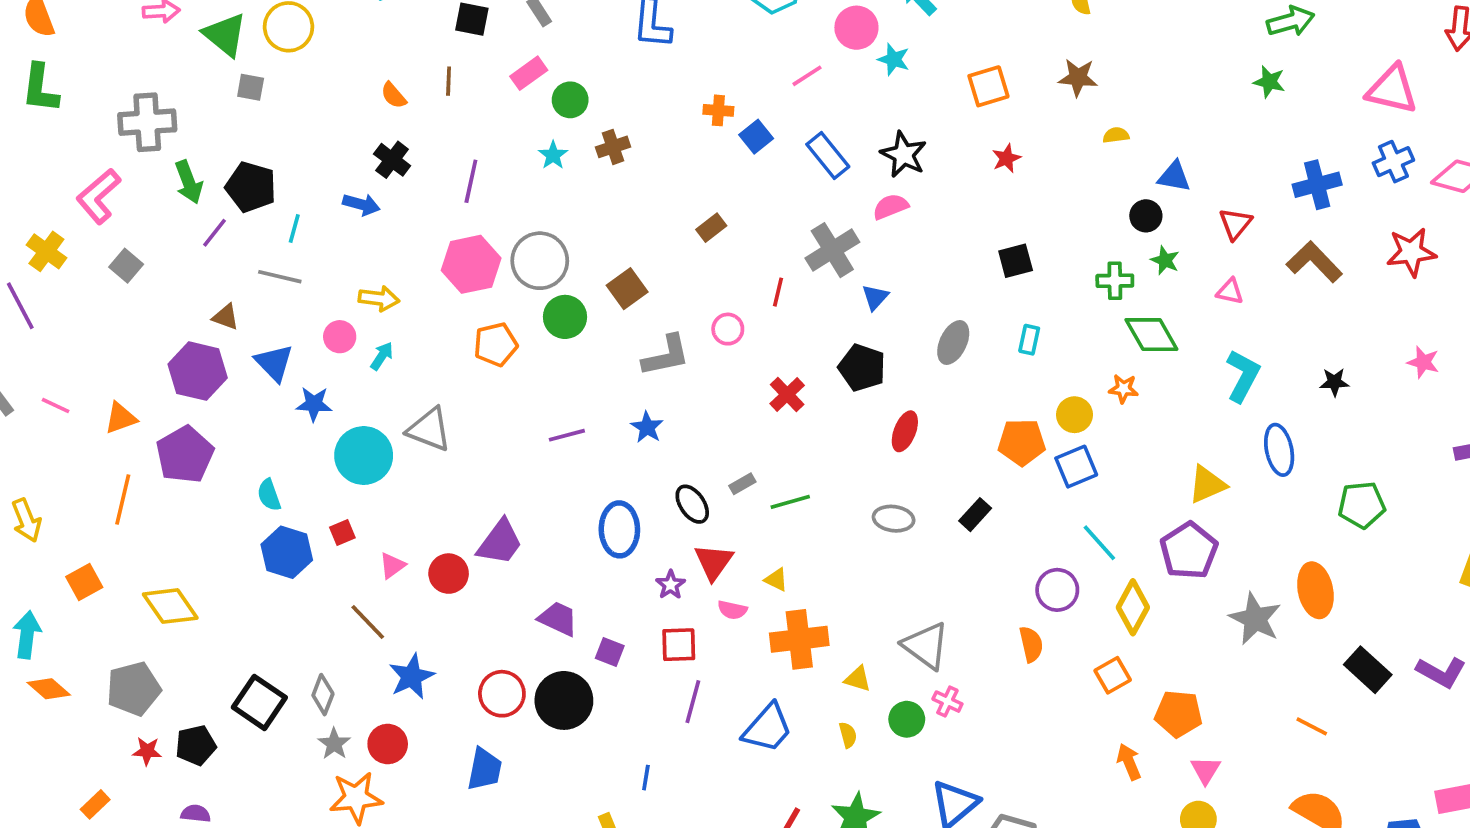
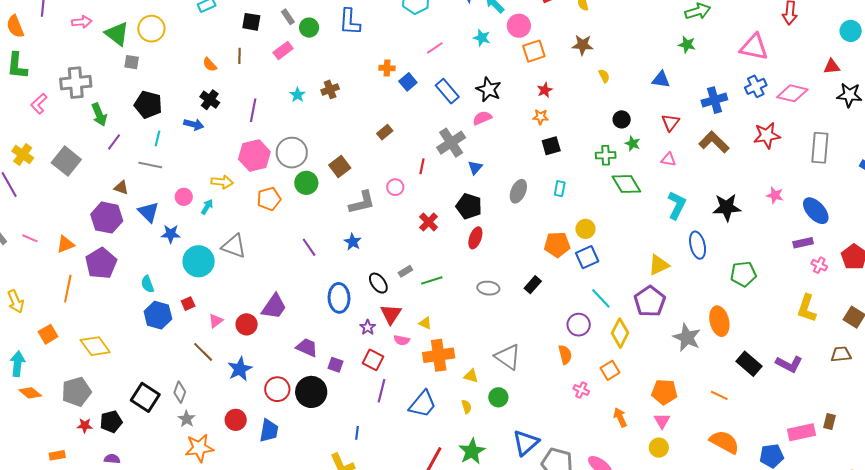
pink circle: (856, 28) -> (519, 26), moved
green circle: (570, 100) -> (309, 28), moved
yellow semicircle: (1116, 135) -> (604, 76), turned 72
blue triangle: (1174, 177) -> (661, 80), moved
black pentagon: (251, 187) -> (148, 105), moved
pink L-shape: (99, 196) -> (39, 104), moved, size x0.7
gray square: (126, 266) -> (66, 161), size x1.6
yellow arrow: (379, 299) -> (222, 182), moved
black star: (1334, 382) -> (727, 207), size x1.8
orange star: (1123, 389) -> (541, 117), moved
red ellipse: (905, 431) -> (475, 238), moved
purple line: (567, 435) -> (309, 247), turned 72
red square: (679, 645) -> (373, 360), turned 30
blue star: (412, 677) -> (240, 369), moved
pink cross: (947, 702) -> (581, 390), moved
orange pentagon: (1178, 714) -> (664, 392), moved
red circle: (388, 744) -> (236, 420), moved
orange rectangle: (95, 804) -> (57, 455), turned 35

